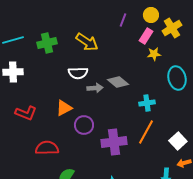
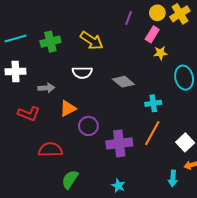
yellow cross: (172, 28) -> (180, 14), moved
gray arrow: (95, 88) -> (46, 88), moved

